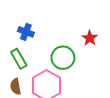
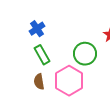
blue cross: (26, 32) -> (37, 29), moved, turned 35

